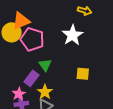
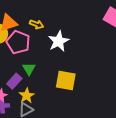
yellow arrow: (85, 11) -> (37, 24), moved
yellow square: (83, 74) -> (66, 80), size x1.5

